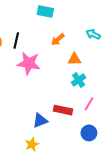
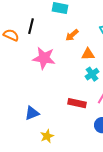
black line: (16, 41) -> (31, 26), moved
blue triangle: (40, 121) -> (32, 113), moved

